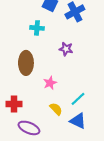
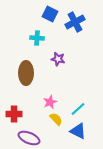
purple star: (66, 49) -> (58, 59), moved
pink star: (50, 83) -> (50, 102), moved

